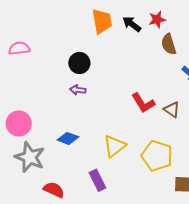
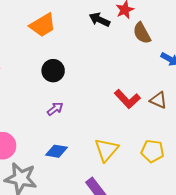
orange trapezoid: (102, 21) -> (43, 25), moved, turned 80
purple arrow: (78, 90) -> (55, 109), moved, turned 147
yellow pentagon: (157, 156) -> (152, 151), size x0.7

